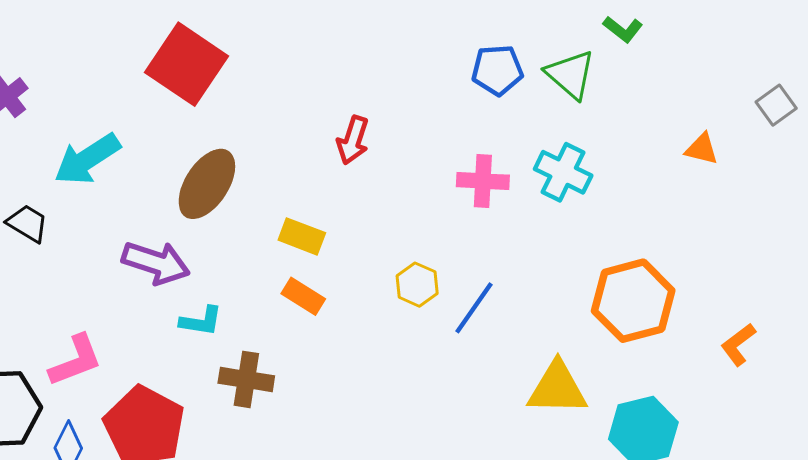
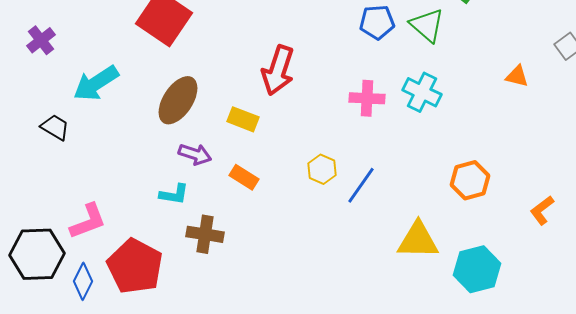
red arrow: (353, 140) -> (278, 70), size x1.5
yellow rectangle: (302, 236) -> (243, 119), moved
purple arrow: (156, 263) -> (195, 154), moved, size x0.7
orange hexagon: (633, 301) -> (470, 180), size x0.7

